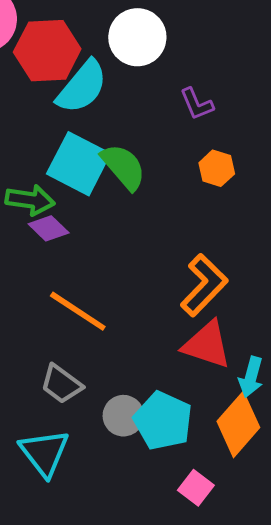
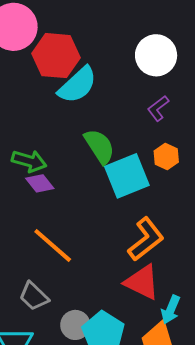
white circle: (137, 37) -> (156, 55), moved
purple L-shape: (197, 104) -> (158, 108), turned 68
cyan square: (79, 164) -> (127, 176), moved, turned 33

